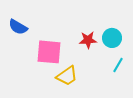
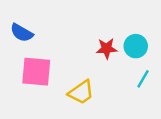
pink square: (49, 52) -> (36, 72), moved

